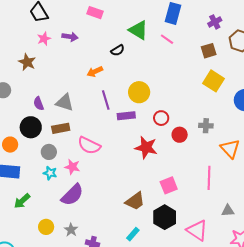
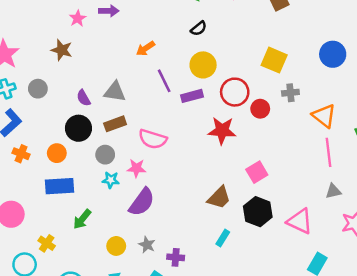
black semicircle: (118, 50) -> (199, 28), moved
yellow square: (214, 81) -> (274, 60), moved
red circle: (161, 118) -> (235, 92), size x1.5
pink line: (209, 178) -> (329, 152), moved

